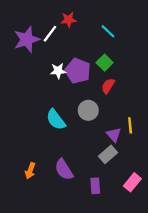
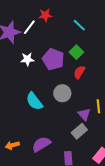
white star: (58, 71) -> (27, 59), moved
purple semicircle: (64, 170) -> (41, 144), turned 90
orange arrow: (30, 171) -> (12, 145), turned 56

